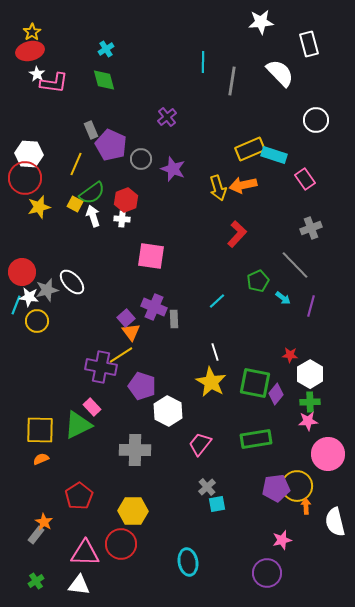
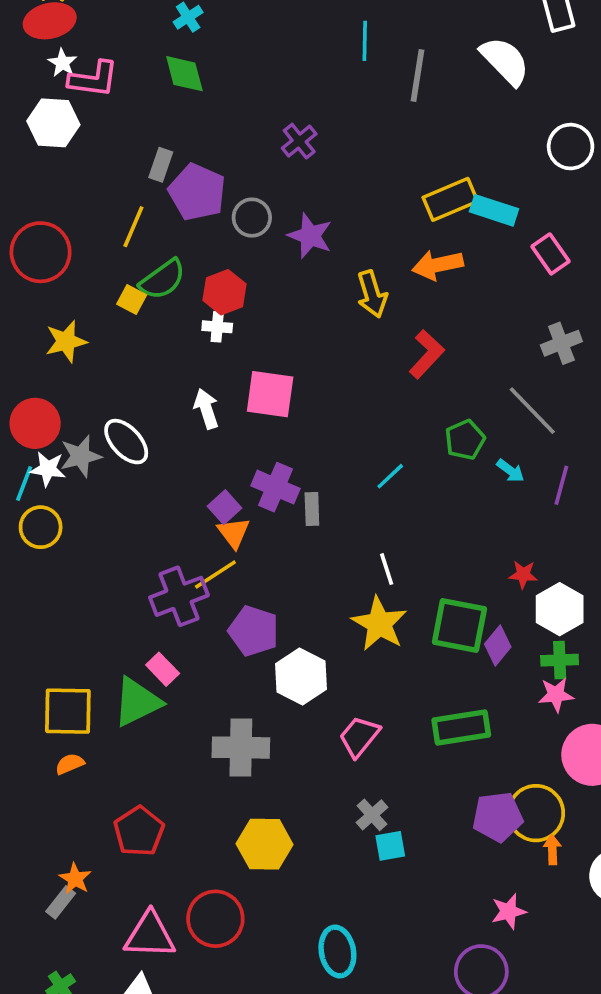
gray rectangle: (91, 130) -> (161, 165), turned 42
white hexagon: (29, 154) -> (53, 123), moved
yellow arrow: (218, 188) -> (372, 294), moved
yellow star: (39, 207) -> (66, 341), moved
white arrow: (93, 216) -> (206, 409), moved
yellow circle: (37, 321) -> (41, 527), moved
purple cross: (101, 367) -> (179, 596), turned -32
yellow hexagon: (133, 511) -> (265, 844), moved

